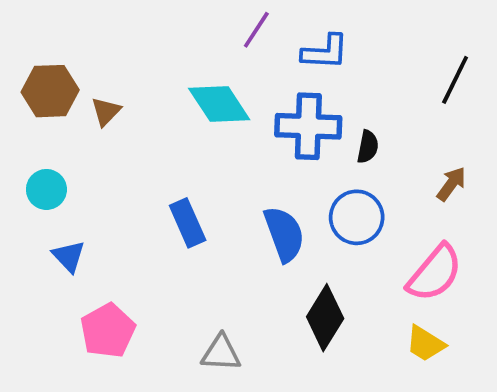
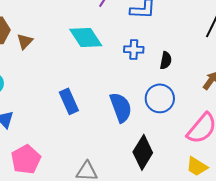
blue cross: (308, 126) -> (134, 49), size x0.6

